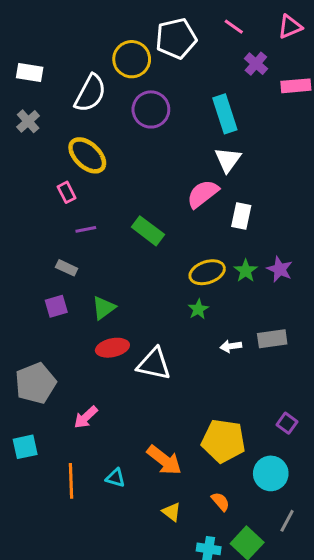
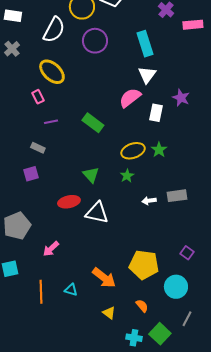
purple star: (280, 269) -> (181, 98), moved
green triangle: (104, 308) -> (91, 175), moved, turned -36

